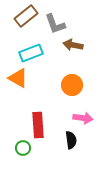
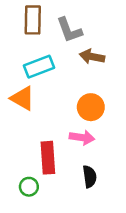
brown rectangle: (26, 16) -> (33, 20), turned -50
pink arrow: (83, 118) -> (82, 137), moved

